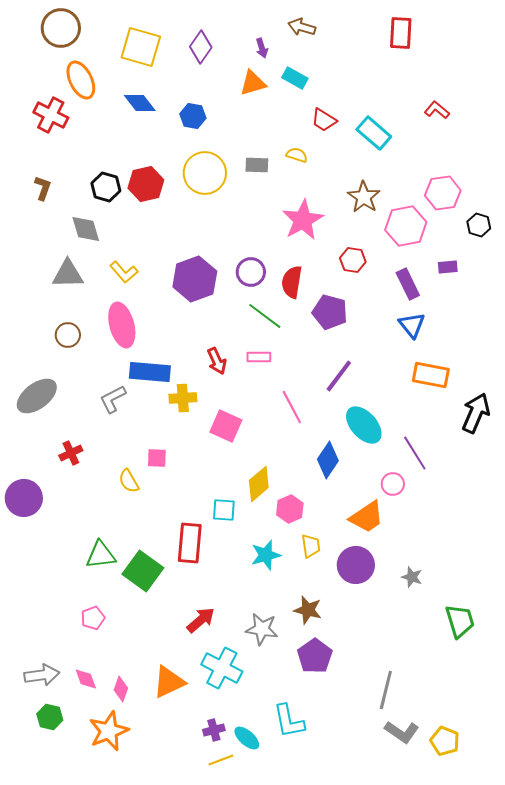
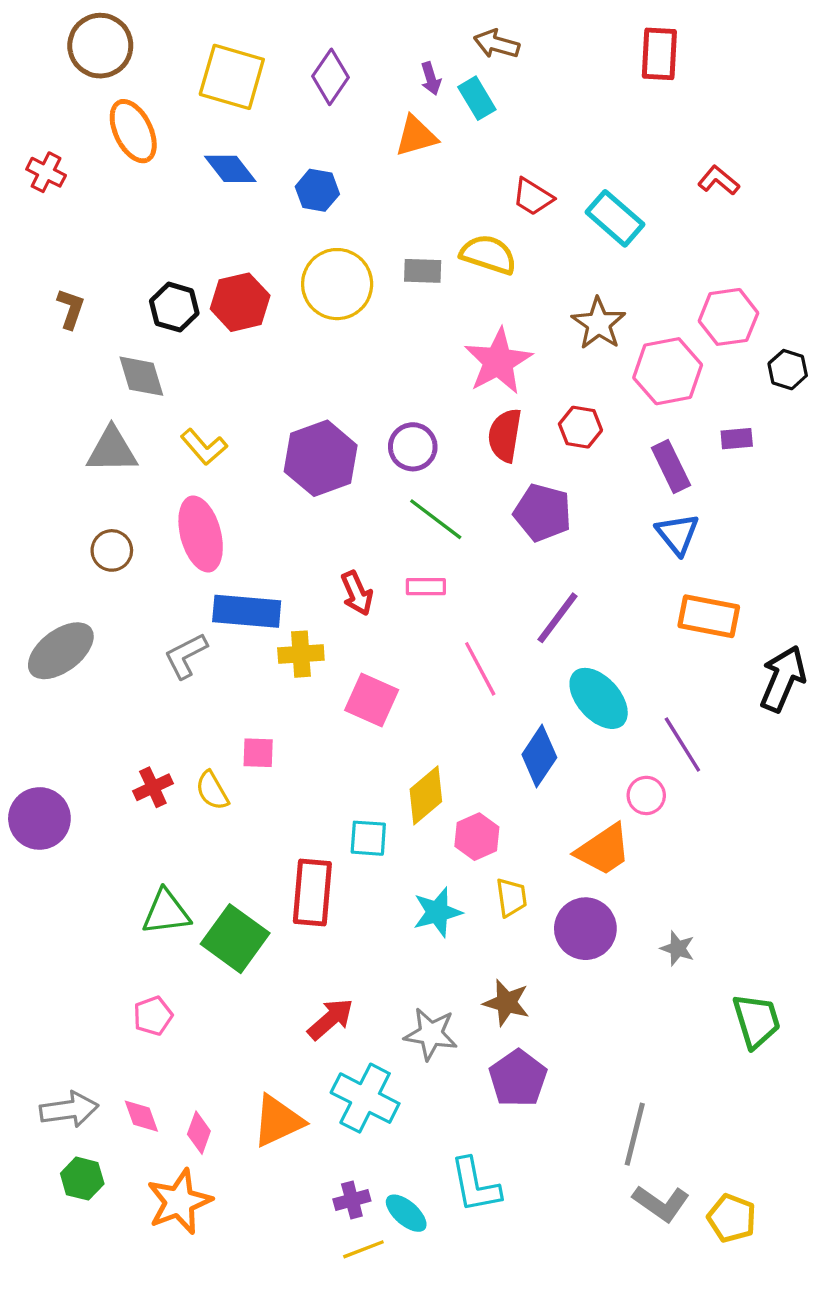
cyan rectangle: (295, 78) -> (477, 98), moved, turned 30
red cross: (51, 115) -> (46, 172), moved, size x0.7
yellow semicircle: (297, 155) -> (488, 254), size x1.6
red semicircle: (292, 282) -> (505, 435), moved
red cross: (71, 453) -> (153, 787), moved

